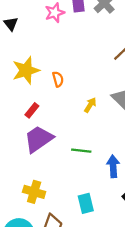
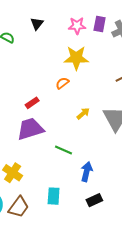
yellow star: (26, 70) -> (76, 58), moved
orange semicircle: (58, 79) -> (62, 83), turned -128

